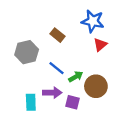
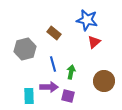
blue line: (56, 68) -> (53, 64), turned 35
green arrow: (76, 77) -> (71, 72), turned -48
brown circle: (96, 86) -> (104, 81), moved

